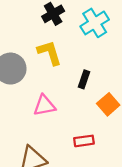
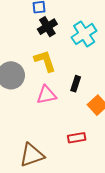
pink triangle: (44, 105) -> (46, 95), moved

